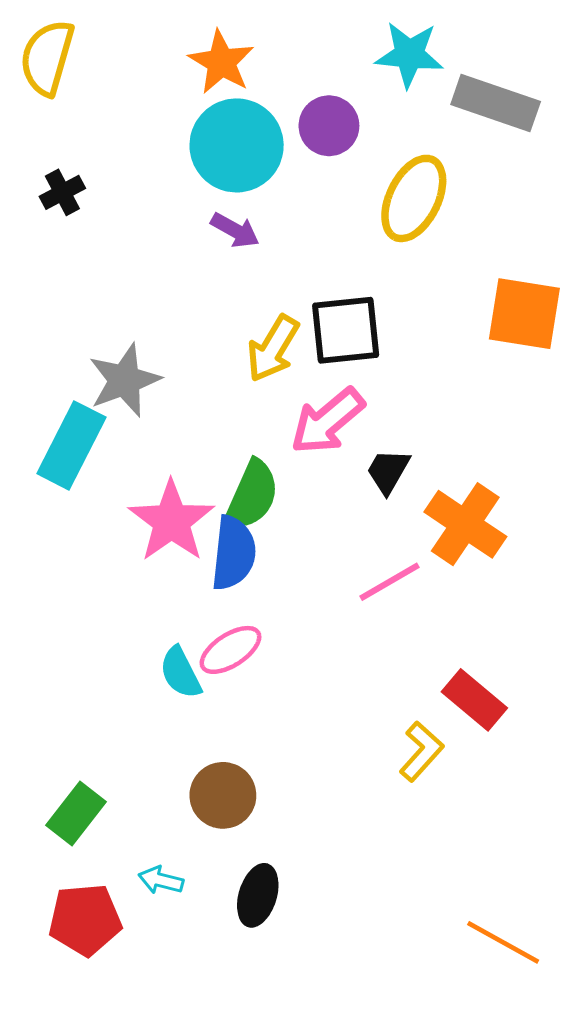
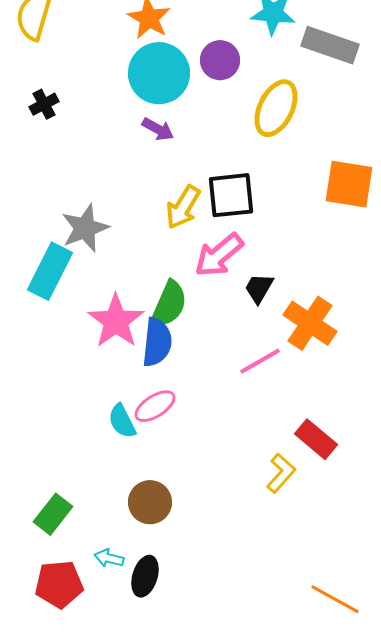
black ellipse: (258, 895) -> (145, 576), moved

